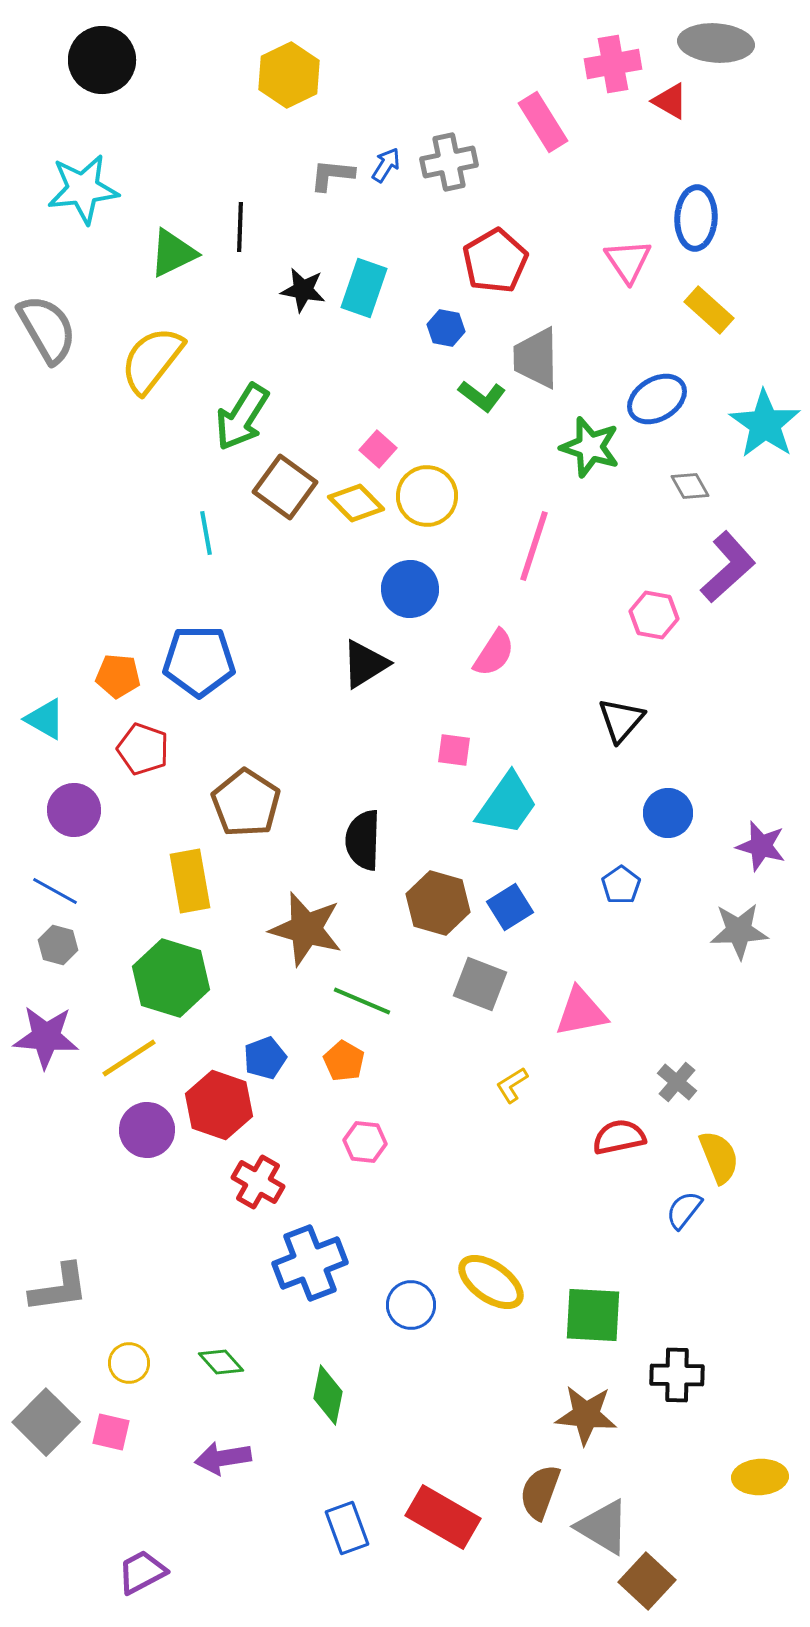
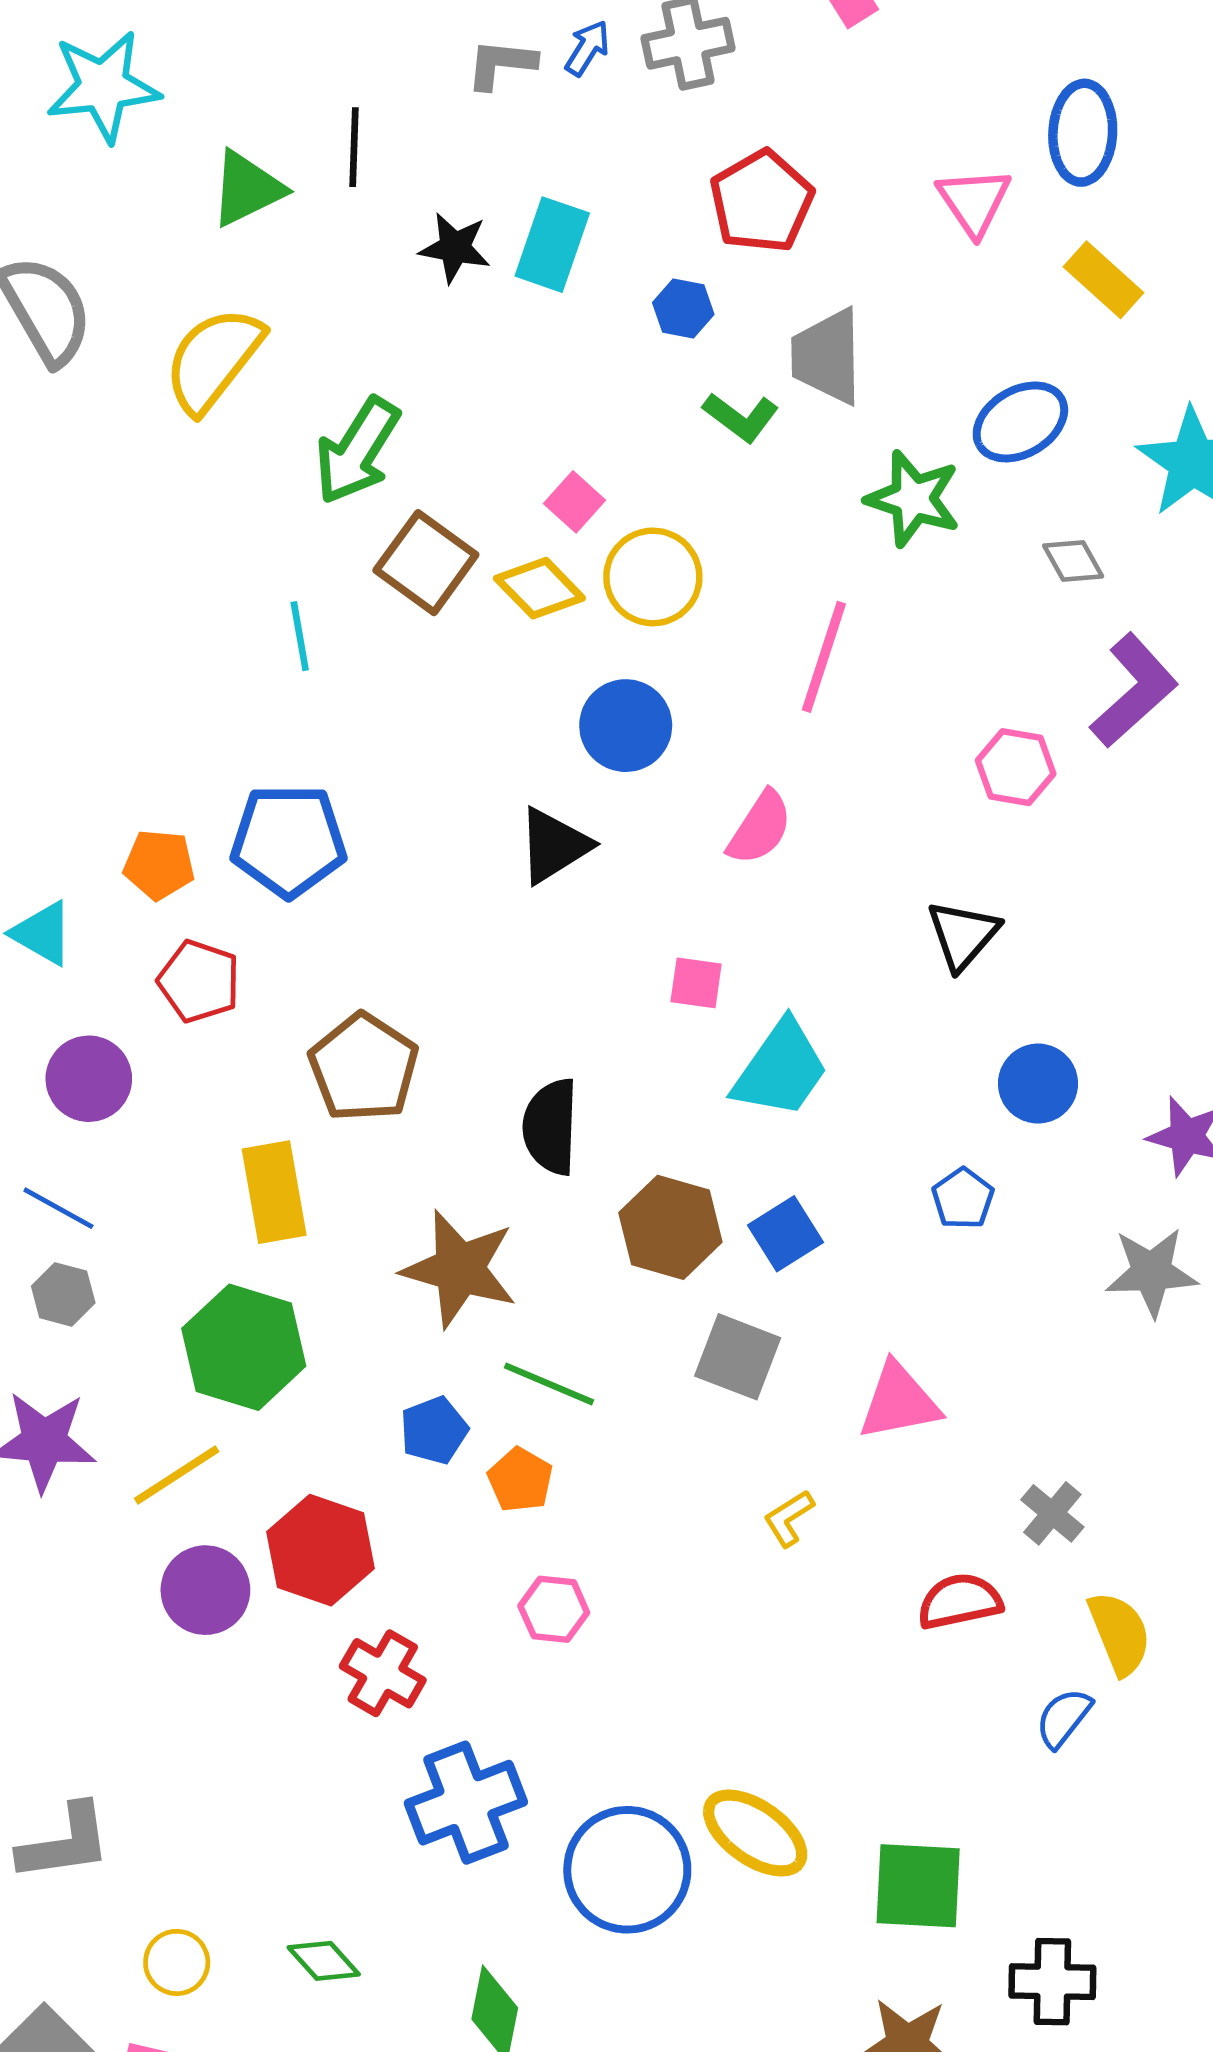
blue pentagon: (265, 1058) -> (434, 1430), moved
blue circle: (411, 1305) -> (627, 1870), size x1.6

